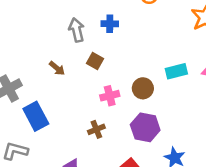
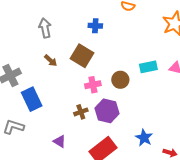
gray arrow: (77, 30) -> (45, 28), moved
brown square: (95, 61) -> (82, 56), size x1.6
purple hexagon: (145, 127) -> (107, 111), moved

